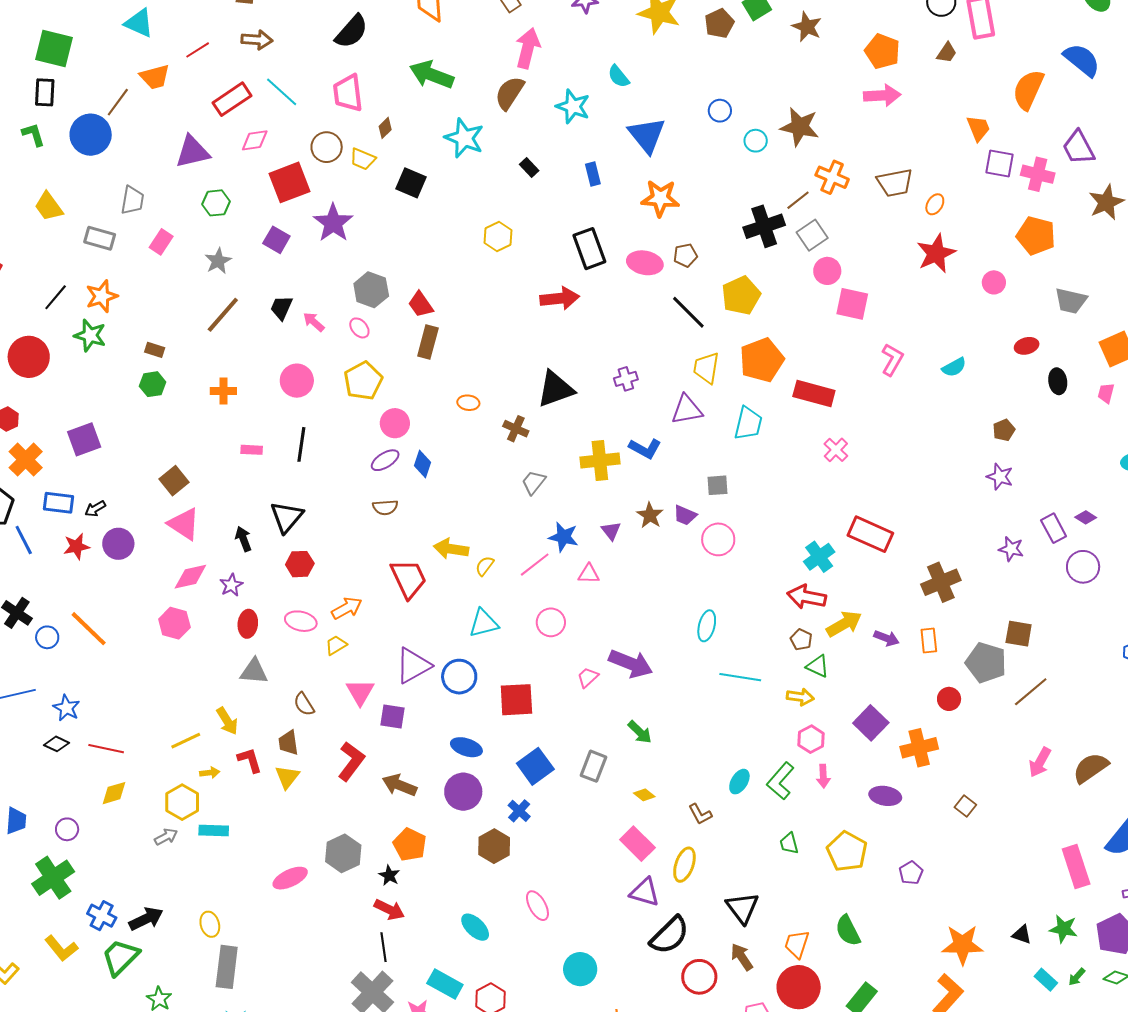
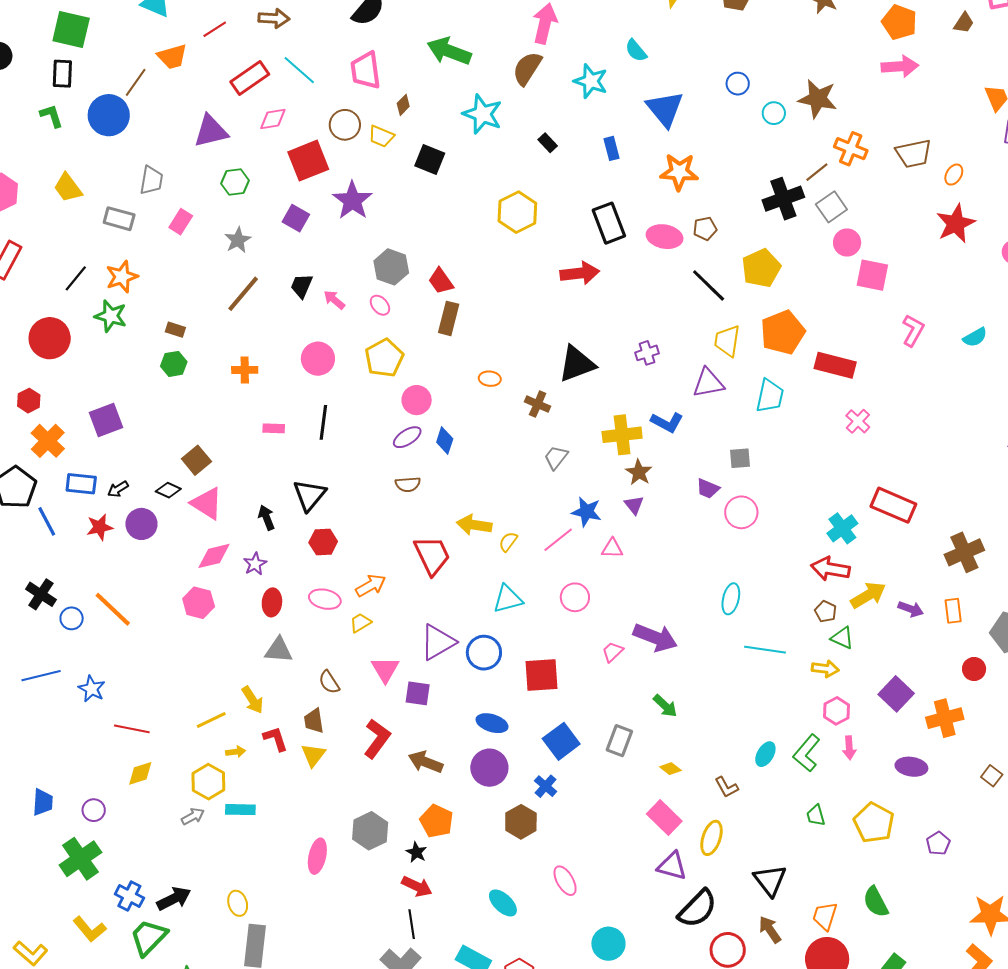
yellow hexagon: (498, 236) -> (517, 212), size x1.4
brown star: (650, 515) -> (639, 472), moved
black diamond: (57, 744) -> (168, 490), moved
pink ellipse: (290, 878) -> (317, 856), turned -52

